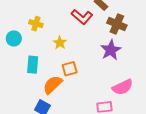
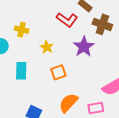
purple star: (111, 50) -> (84, 47), moved
orange semicircle: (53, 85) -> (68, 103), moved

